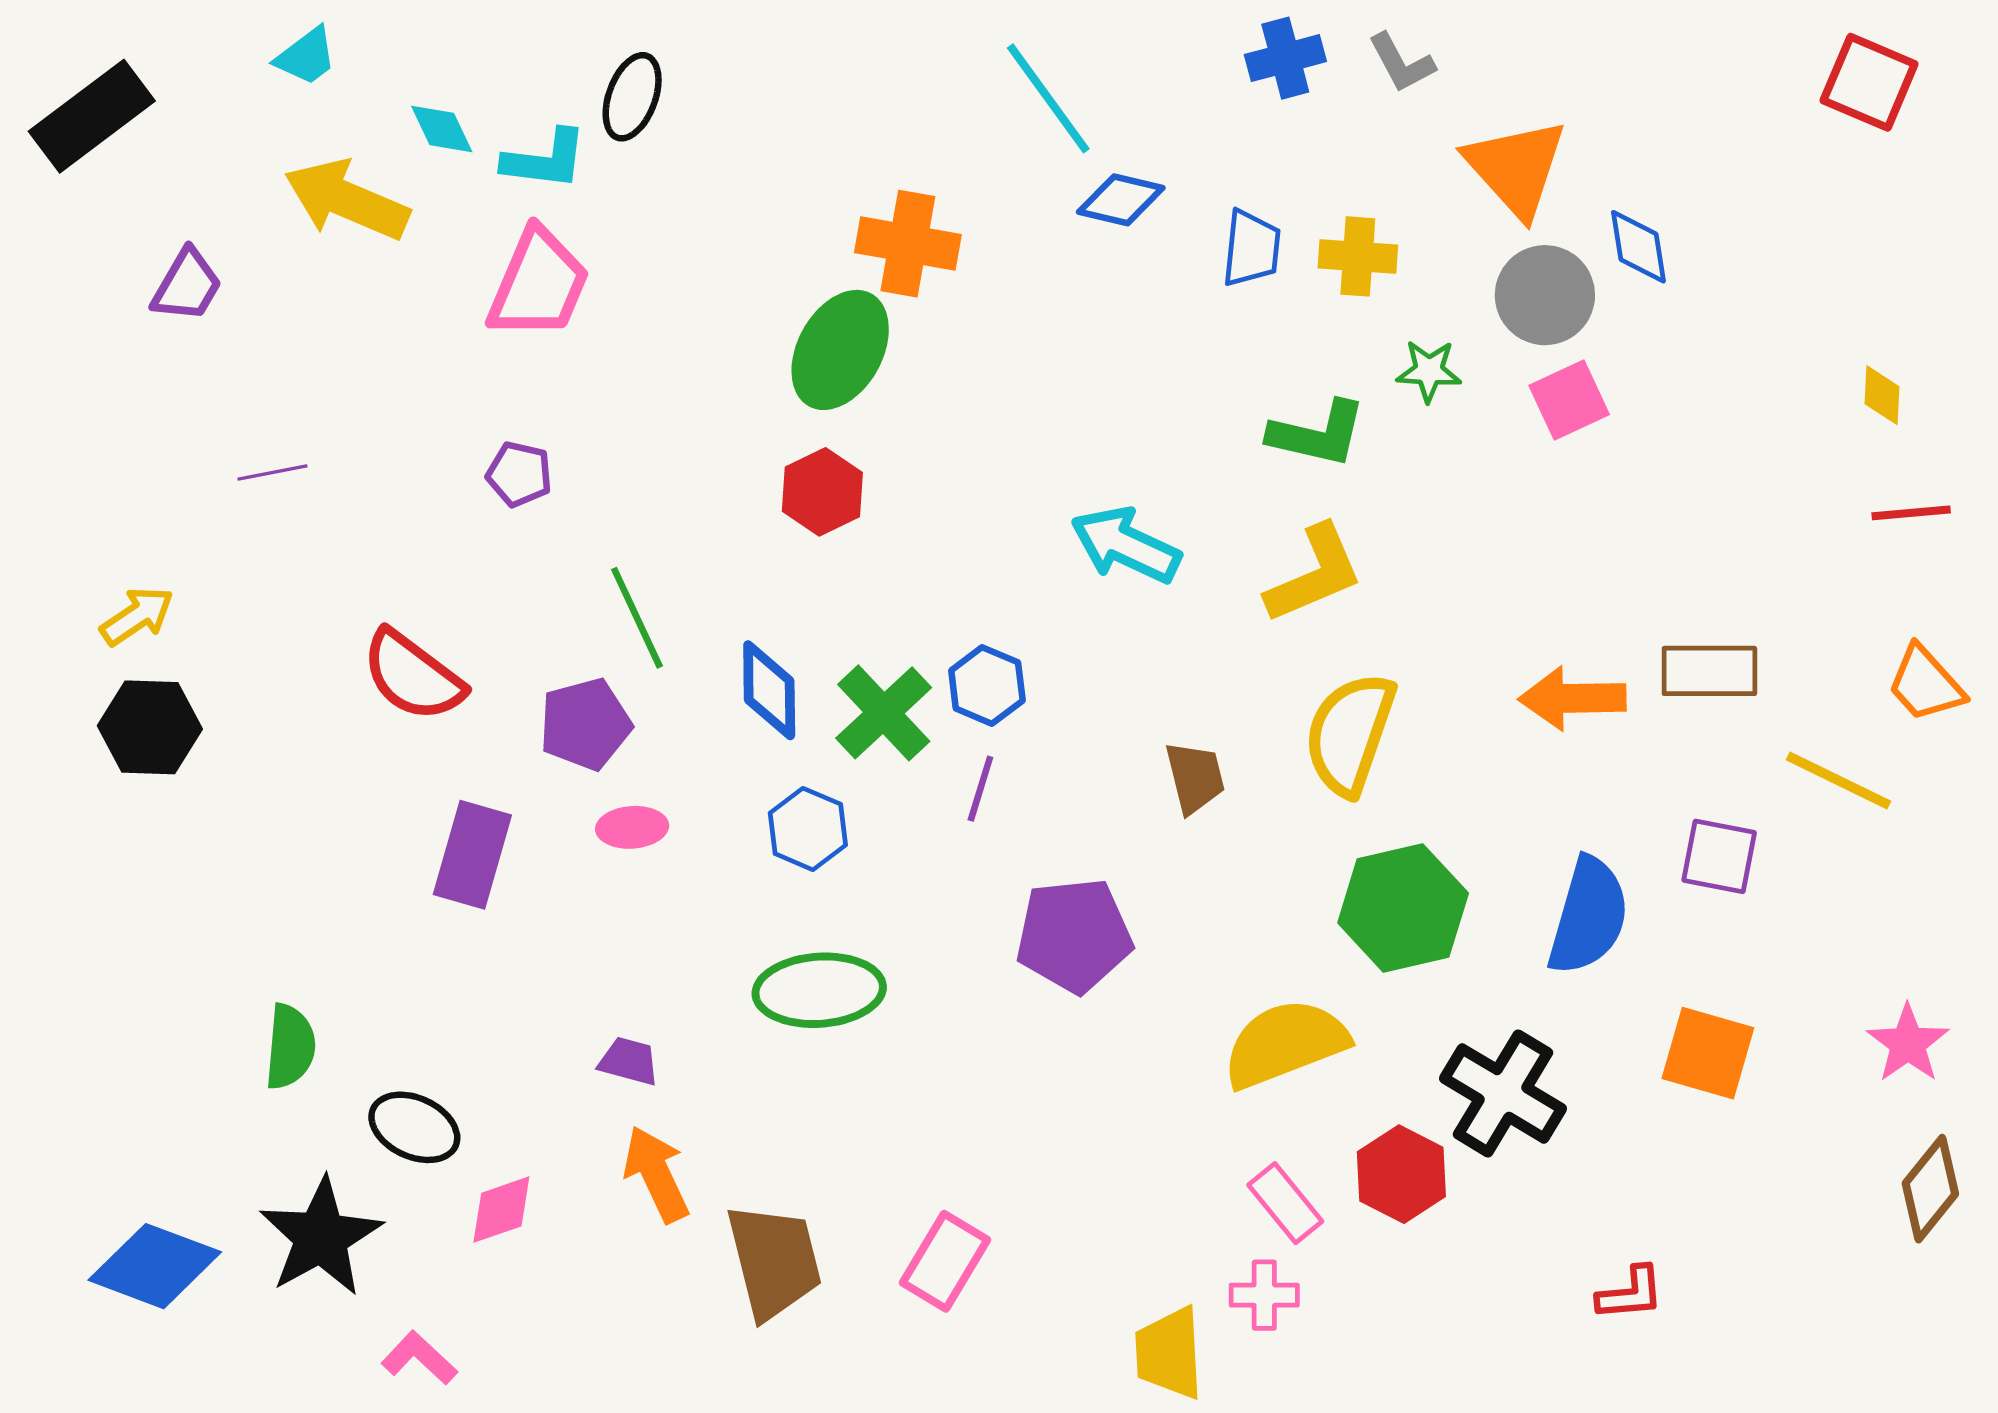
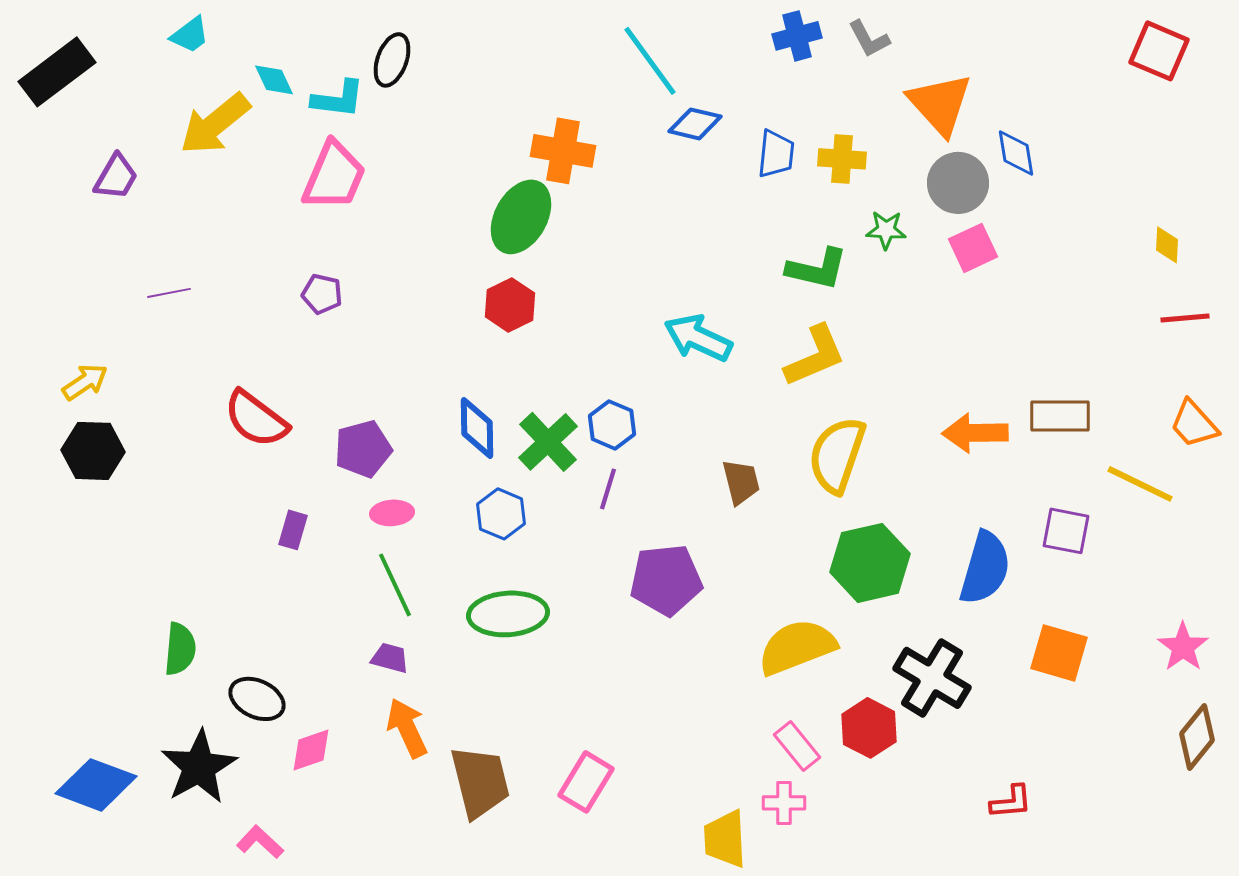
yellow arrow: (347, 200) -> (215, 124), turned -62
green line: (637, 618) -> (395, 585), moved
purple rectangle: (472, 855) -> (293, 530), size x0.6

